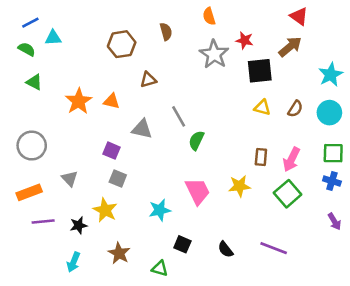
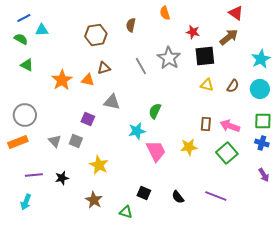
brown semicircle: (166, 32) -> (131, 25), turned -152
gray star: (214, 54) -> (169, 58), moved
brown triangle: (148, 80) -> (104, 68), moved
gray line: (179, 116) -> (141, 66), moved
pink arrow: (291, 159) -> (230, 126), turned 84
gray square: (118, 178) -> (76, 141), moved
orange rectangle: (29, 192) -> (18, 142), moved
yellow star: (105, 210) -> (99, 165), moved
cyan star: (160, 210) -> (137, 131), moved
cyan arrow: (73, 262) -> (26, 202), moved

